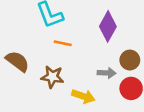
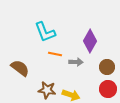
gray arrow: (107, 73) -> (76, 62), moved
brown star: (52, 77) -> (47, 90), moved

